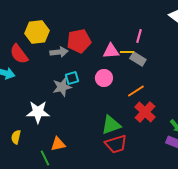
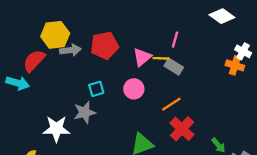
pink triangle: (111, 51) -> (142, 57), turned -36
gray arrow: (59, 52) -> (70, 50), moved
red semicircle: (19, 54) -> (34, 61), turned 80
gray star: (62, 87) -> (85, 112), moved

